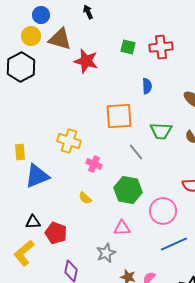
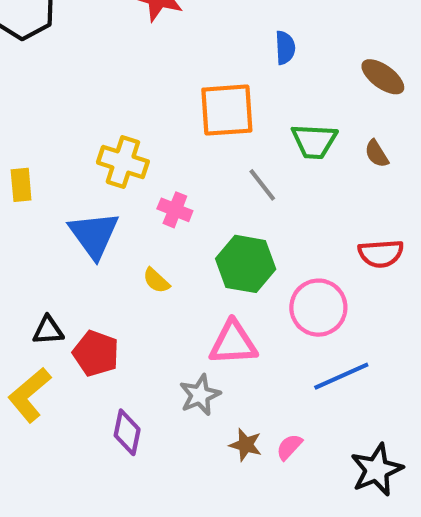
blue triangle: (37, 176) -> (94, 235), moved, turned -44
pink triangle: (122, 228) -> (233, 343), size x1.4

